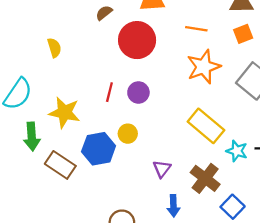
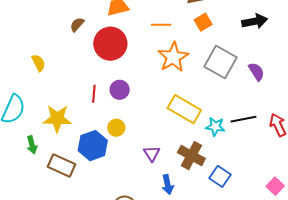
green arrow: (32, 137) -> (32, 145), size x0.7

